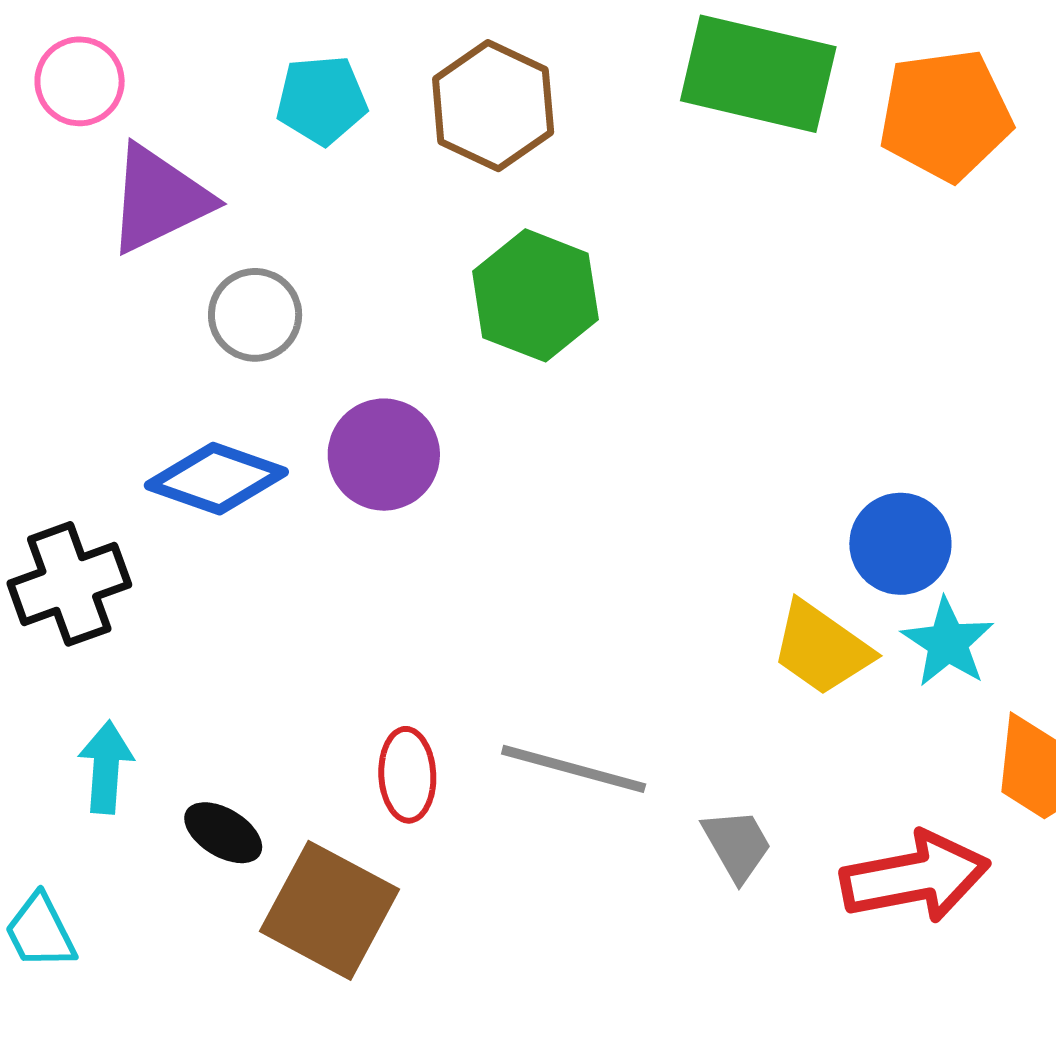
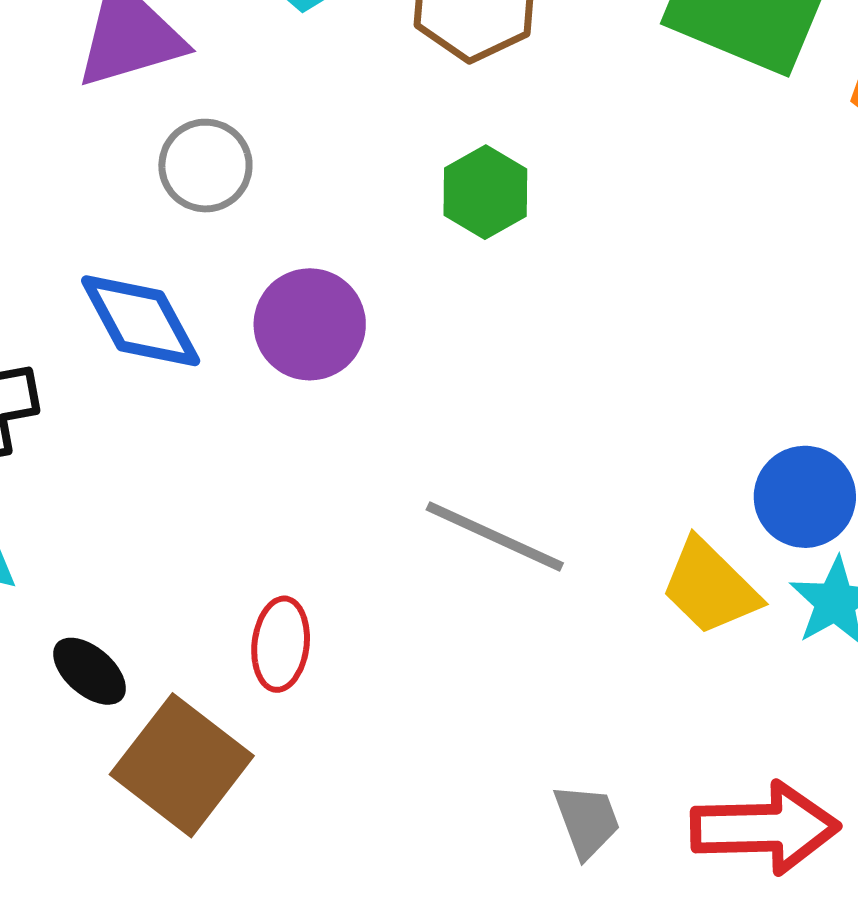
green hexagon: (535, 295) -> (485, 192), size x0.7
blue diamond: (216, 479) -> (141, 321), turned 33
gray line: (574, 769) -> (495, 536), moved
gray trapezoid: (737, 845) -> (587, 821), moved

